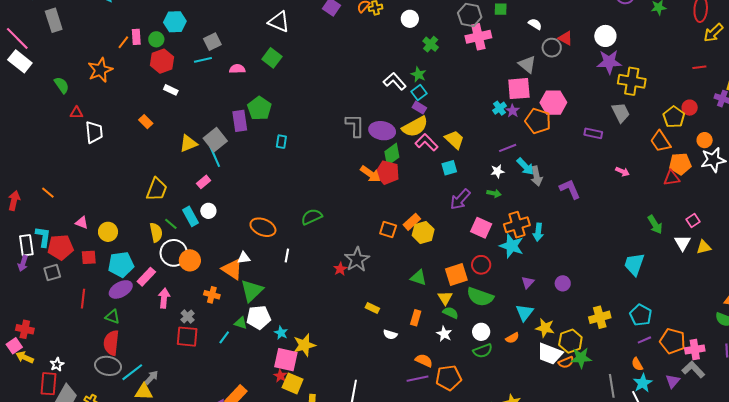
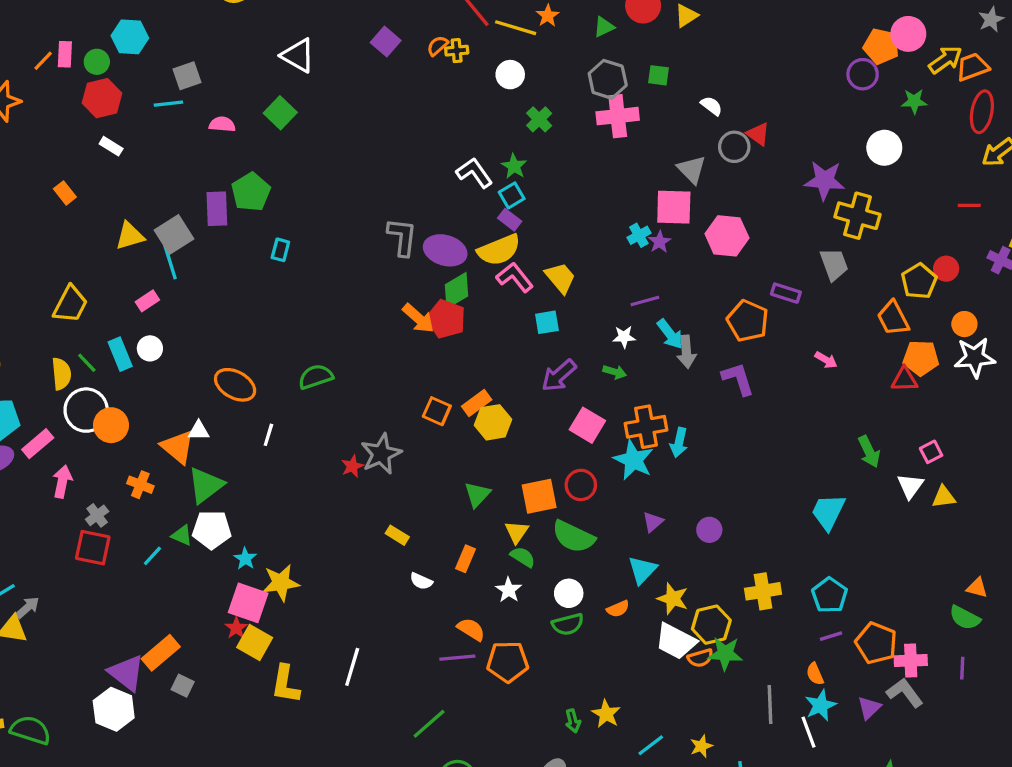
white circle: (605, 36) -> (884, 148), moved
orange pentagon: (538, 121) -> (748, 321), moved
green triangle: (418, 278) -> (477, 494), turned 48

